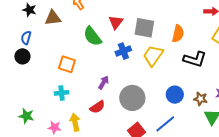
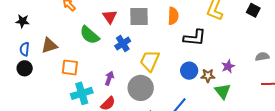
brown triangle: (53, 18) -> (49, 45), moved
yellow trapezoid: (153, 56) -> (150, 61), moved
cyan cross: (62, 93) -> (82, 93), moved, size x1.5
blue circle: (175, 95) -> (189, 71), moved

